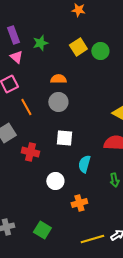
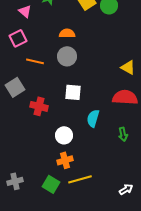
orange line: (26, 107) -> (35, 61), turned -48
orange cross: (79, 203) -> (65, 160), moved
yellow line: (92, 239) -> (80, 179), moved

